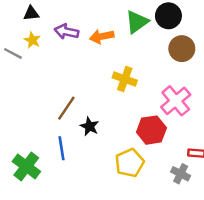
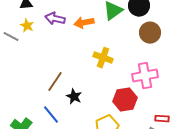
pink cross: (176, 101) -> (145, 76), turned 30
blue line: (62, 148) -> (51, 115), turned -30

